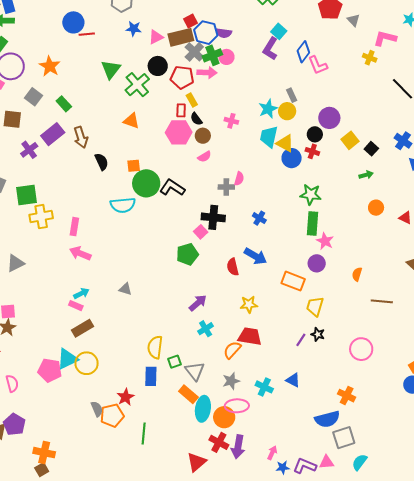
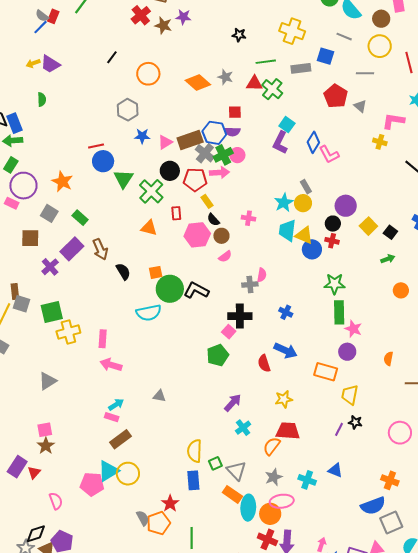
red square: (190, 21) -> (235, 112), moved, turned 32
blue circle: (73, 22) -> (103, 161), moved
red rectangle: (181, 110) -> (176, 213), moved

